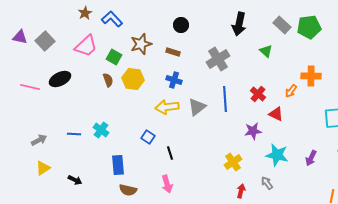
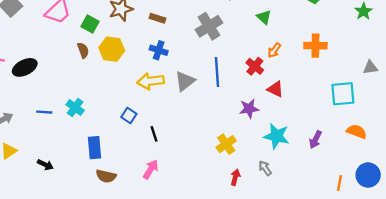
black ellipse: (60, 79) -> (25, 67), moved
orange arrow: (291, 91) -> (274, 50), moved
pink arrow: (167, 184) -> (151, 169), turned -132

